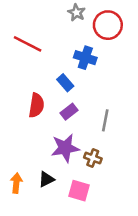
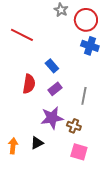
blue cross: (85, 58) -> (90, 46), moved
pink square: (79, 191) -> (79, 152), moved

